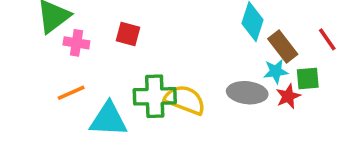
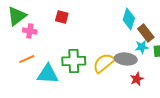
red square: (128, 34) -> (62, 17), moved
red star: (288, 96) -> (137, 79), moved
yellow semicircle: (185, 100) -> (104, 63), moved, turned -60

